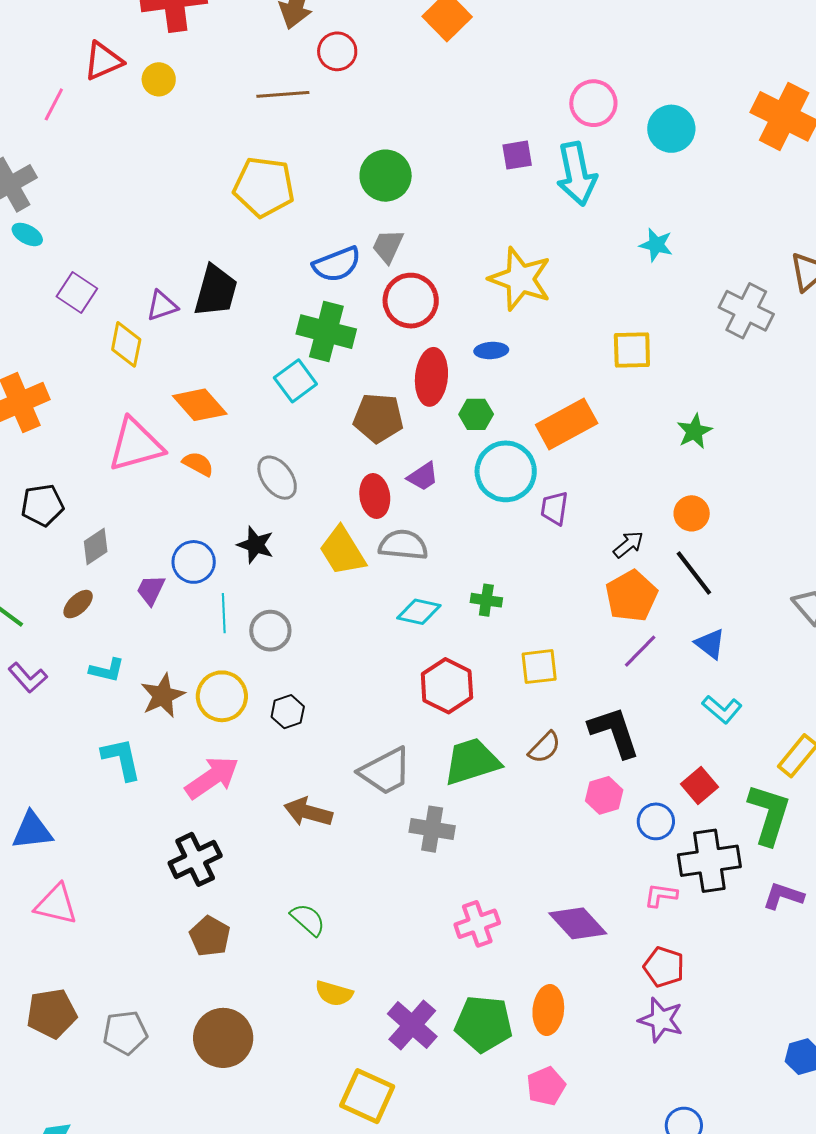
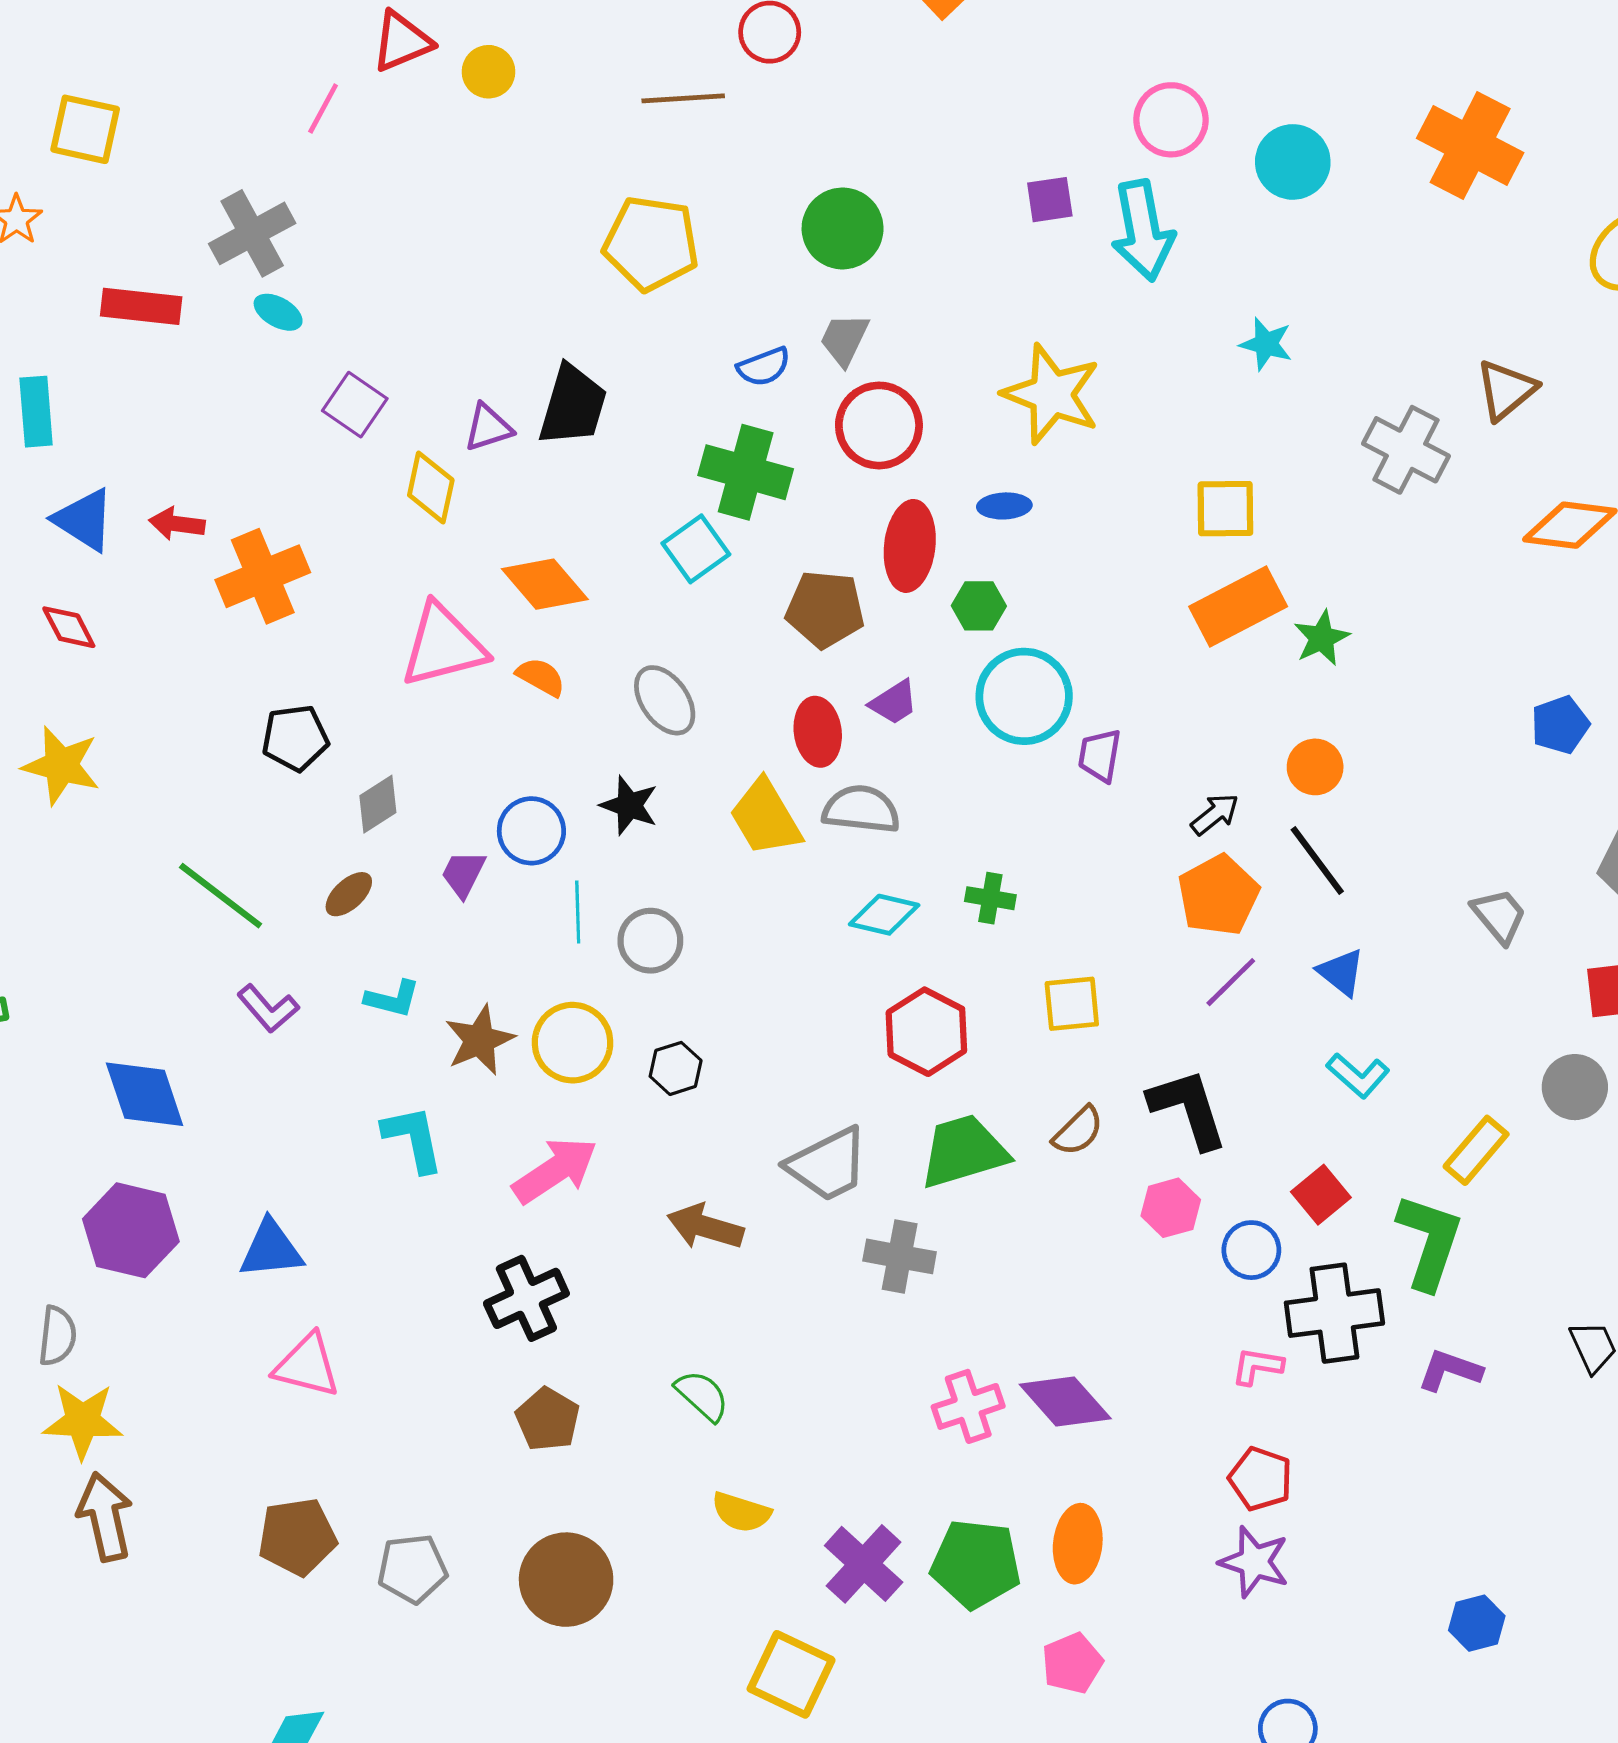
blue semicircle: (337, 264) -> (764, 367), size x0.7
orange rectangle: (567, 424) -> (1238, 607), moved
purple diamond: (578, 923) -> (1065, 1402), moved

